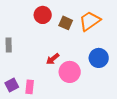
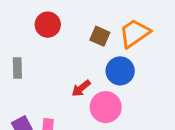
red circle: (43, 15) -> (48, 25), moved
blue circle: (99, 58) -> (120, 71), moved

